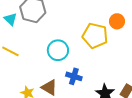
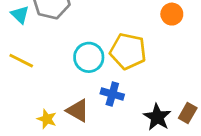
yellow pentagon: (95, 36) -> (128, 51), moved

